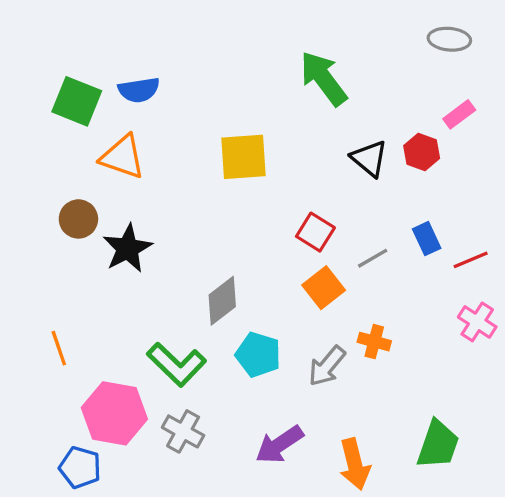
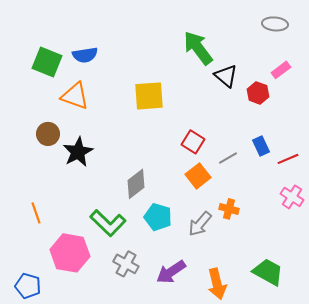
black triangle: (369, 159) -> (226, 76), moved
gray cross: (183, 431) -> (126, 264), moved
green trapezoid: (438, 445) -> (268, 272), turned -80
blue pentagon: (80, 467) -> (28, 286), moved

